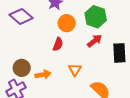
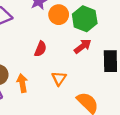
orange circle: (67, 23) -> (59, 15), moved
orange arrow: (43, 75) -> (22, 83), turned -91

